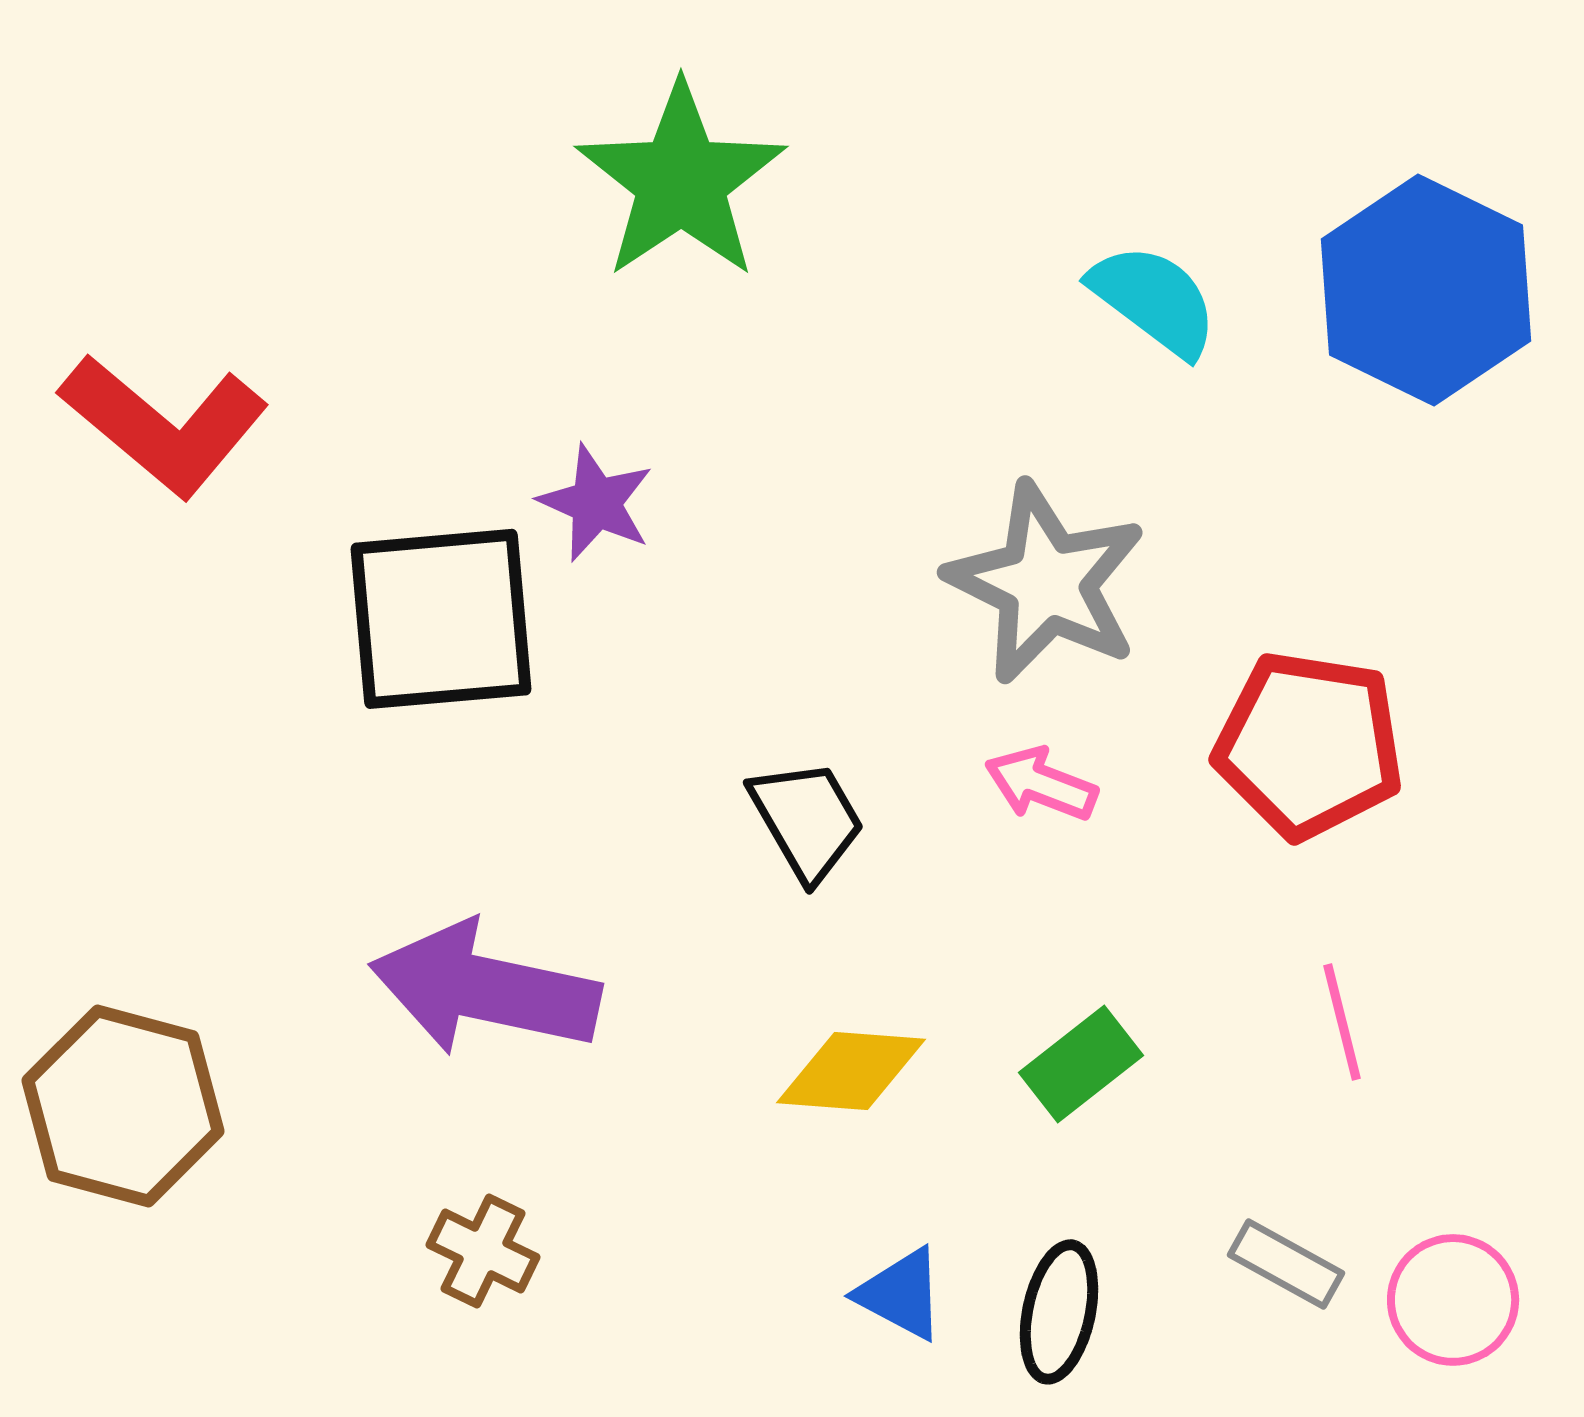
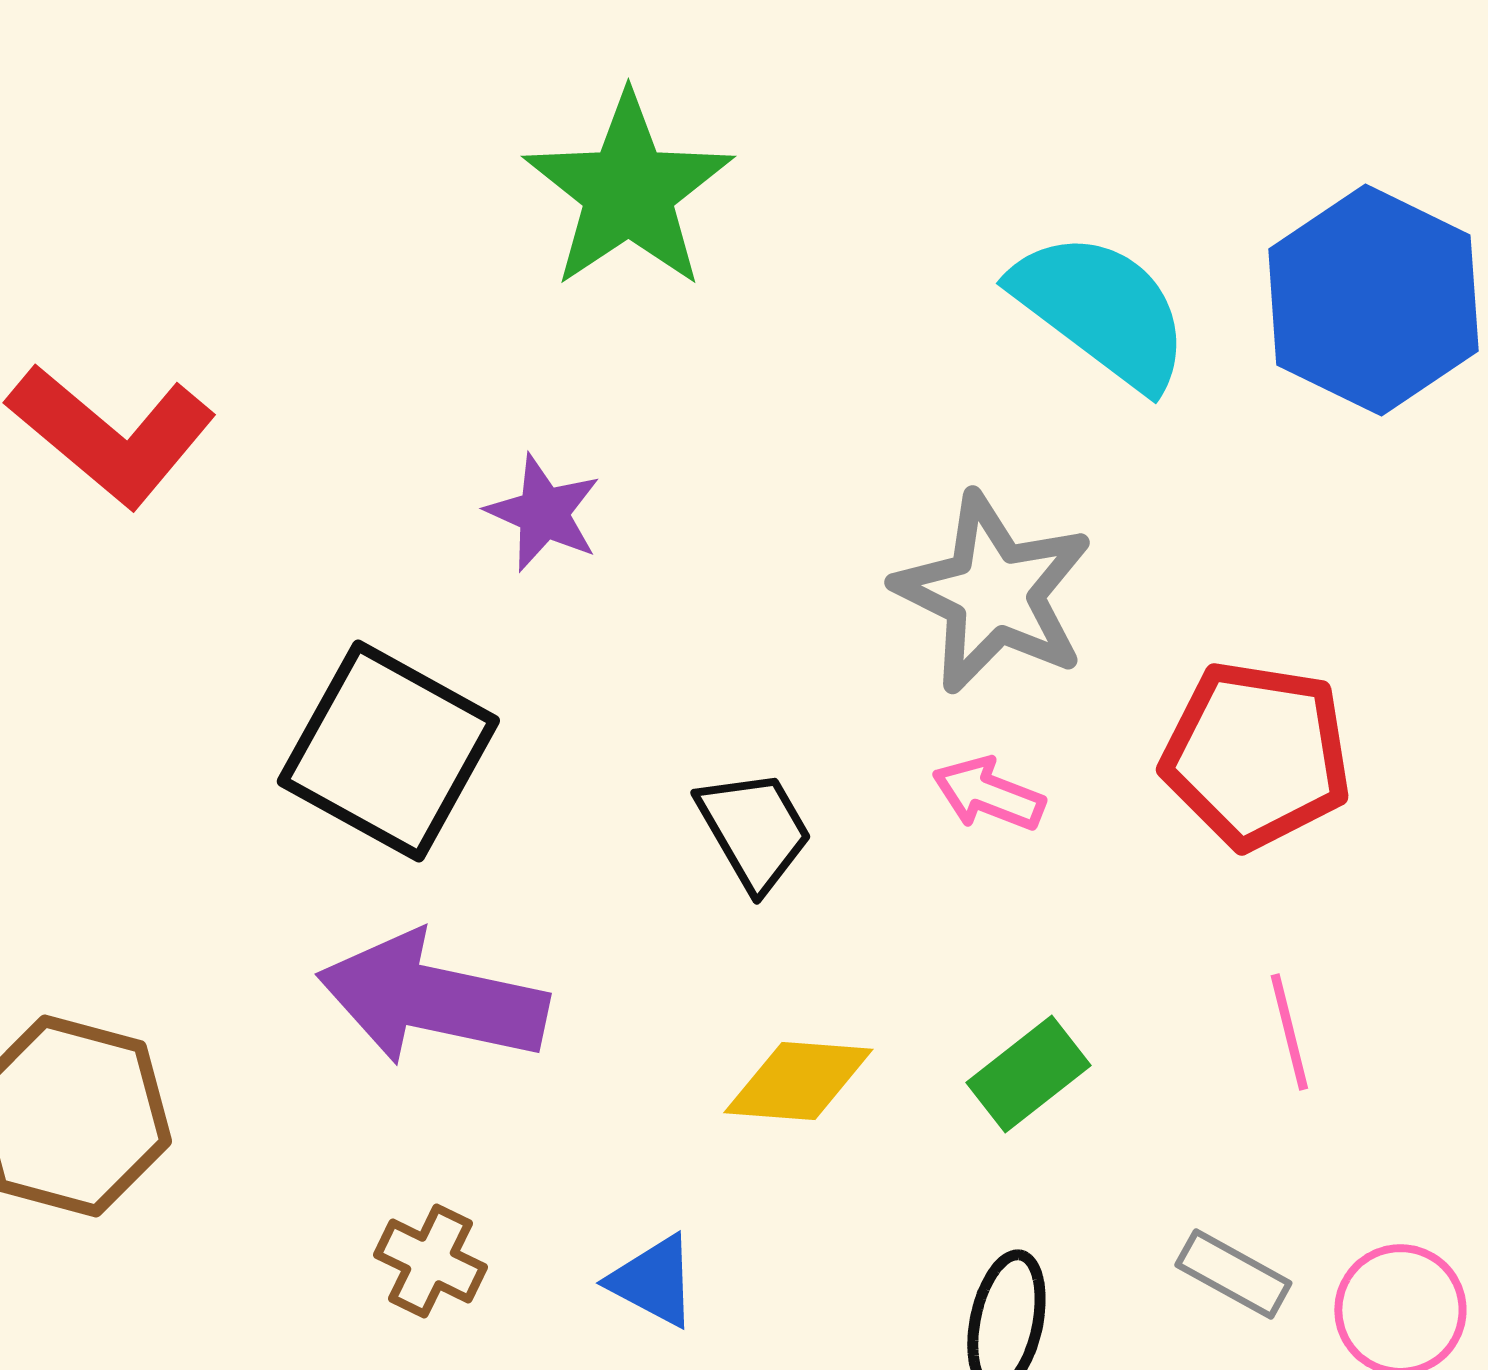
cyan semicircle: (1154, 300) -> (1101, 310), size x1.4
black square: (441, 619) -> (388, 751), moved, turned 34
blue triangle: (901, 1294) -> (653, 1281), moved

